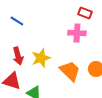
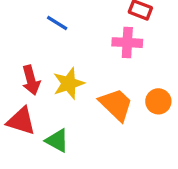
blue line: (17, 21) -> (57, 23), moved

